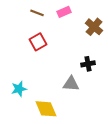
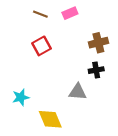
brown cross: (94, 27) -> (98, 43), moved, turned 36

